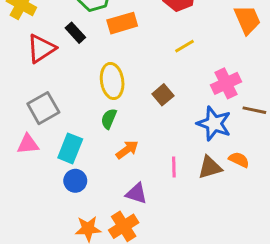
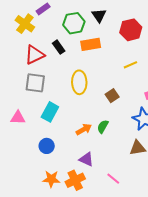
gray square: (43, 108) -> (35, 83), moved, turned 30
green semicircle: (109, 119) -> (103, 127), moved
cyan rectangle: (70, 148) -> (50, 112), moved
pink line: (174, 167) -> (113, 179), moved, turned -56

